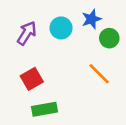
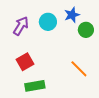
orange line: (99, 74) -> (79, 69), moved

